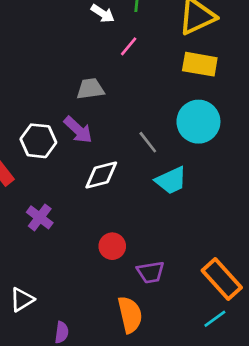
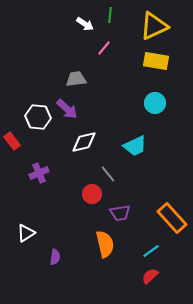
cyan circle: (198, 122) -> (155, 103), size x0.7
gray line: (148, 142) -> (108, 174), moved
purple cross: (40, 217) -> (39, 173), turned 30
cyan line: (215, 319) -> (151, 251), moved

